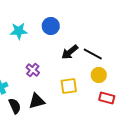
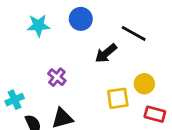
black line: (93, 54) -> (134, 33), moved
yellow square: (69, 86) -> (118, 98), moved

